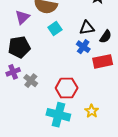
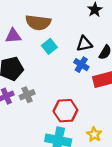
purple triangle: (22, 17) -> (13, 36), turned 42
gray cross: (31, 81) -> (27, 95), moved, turned 32

